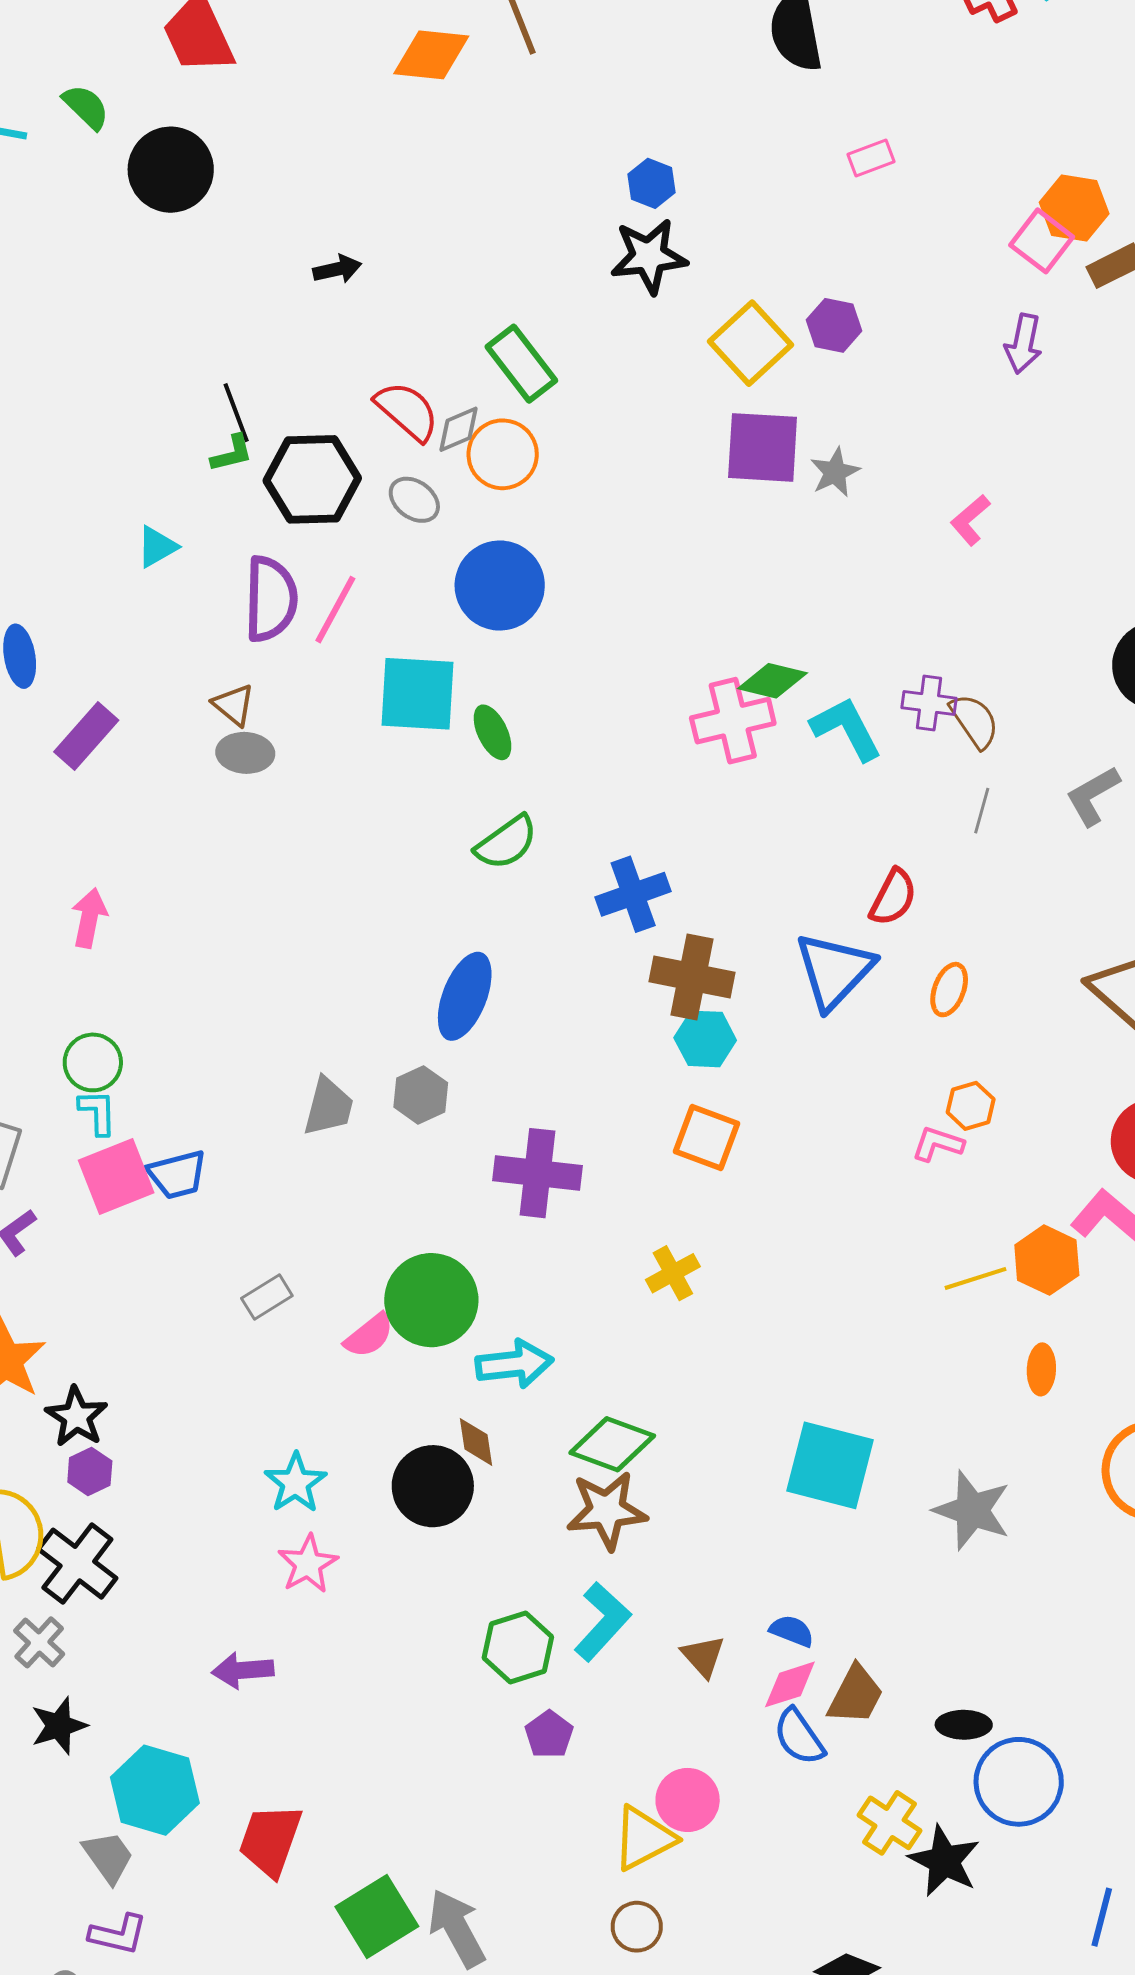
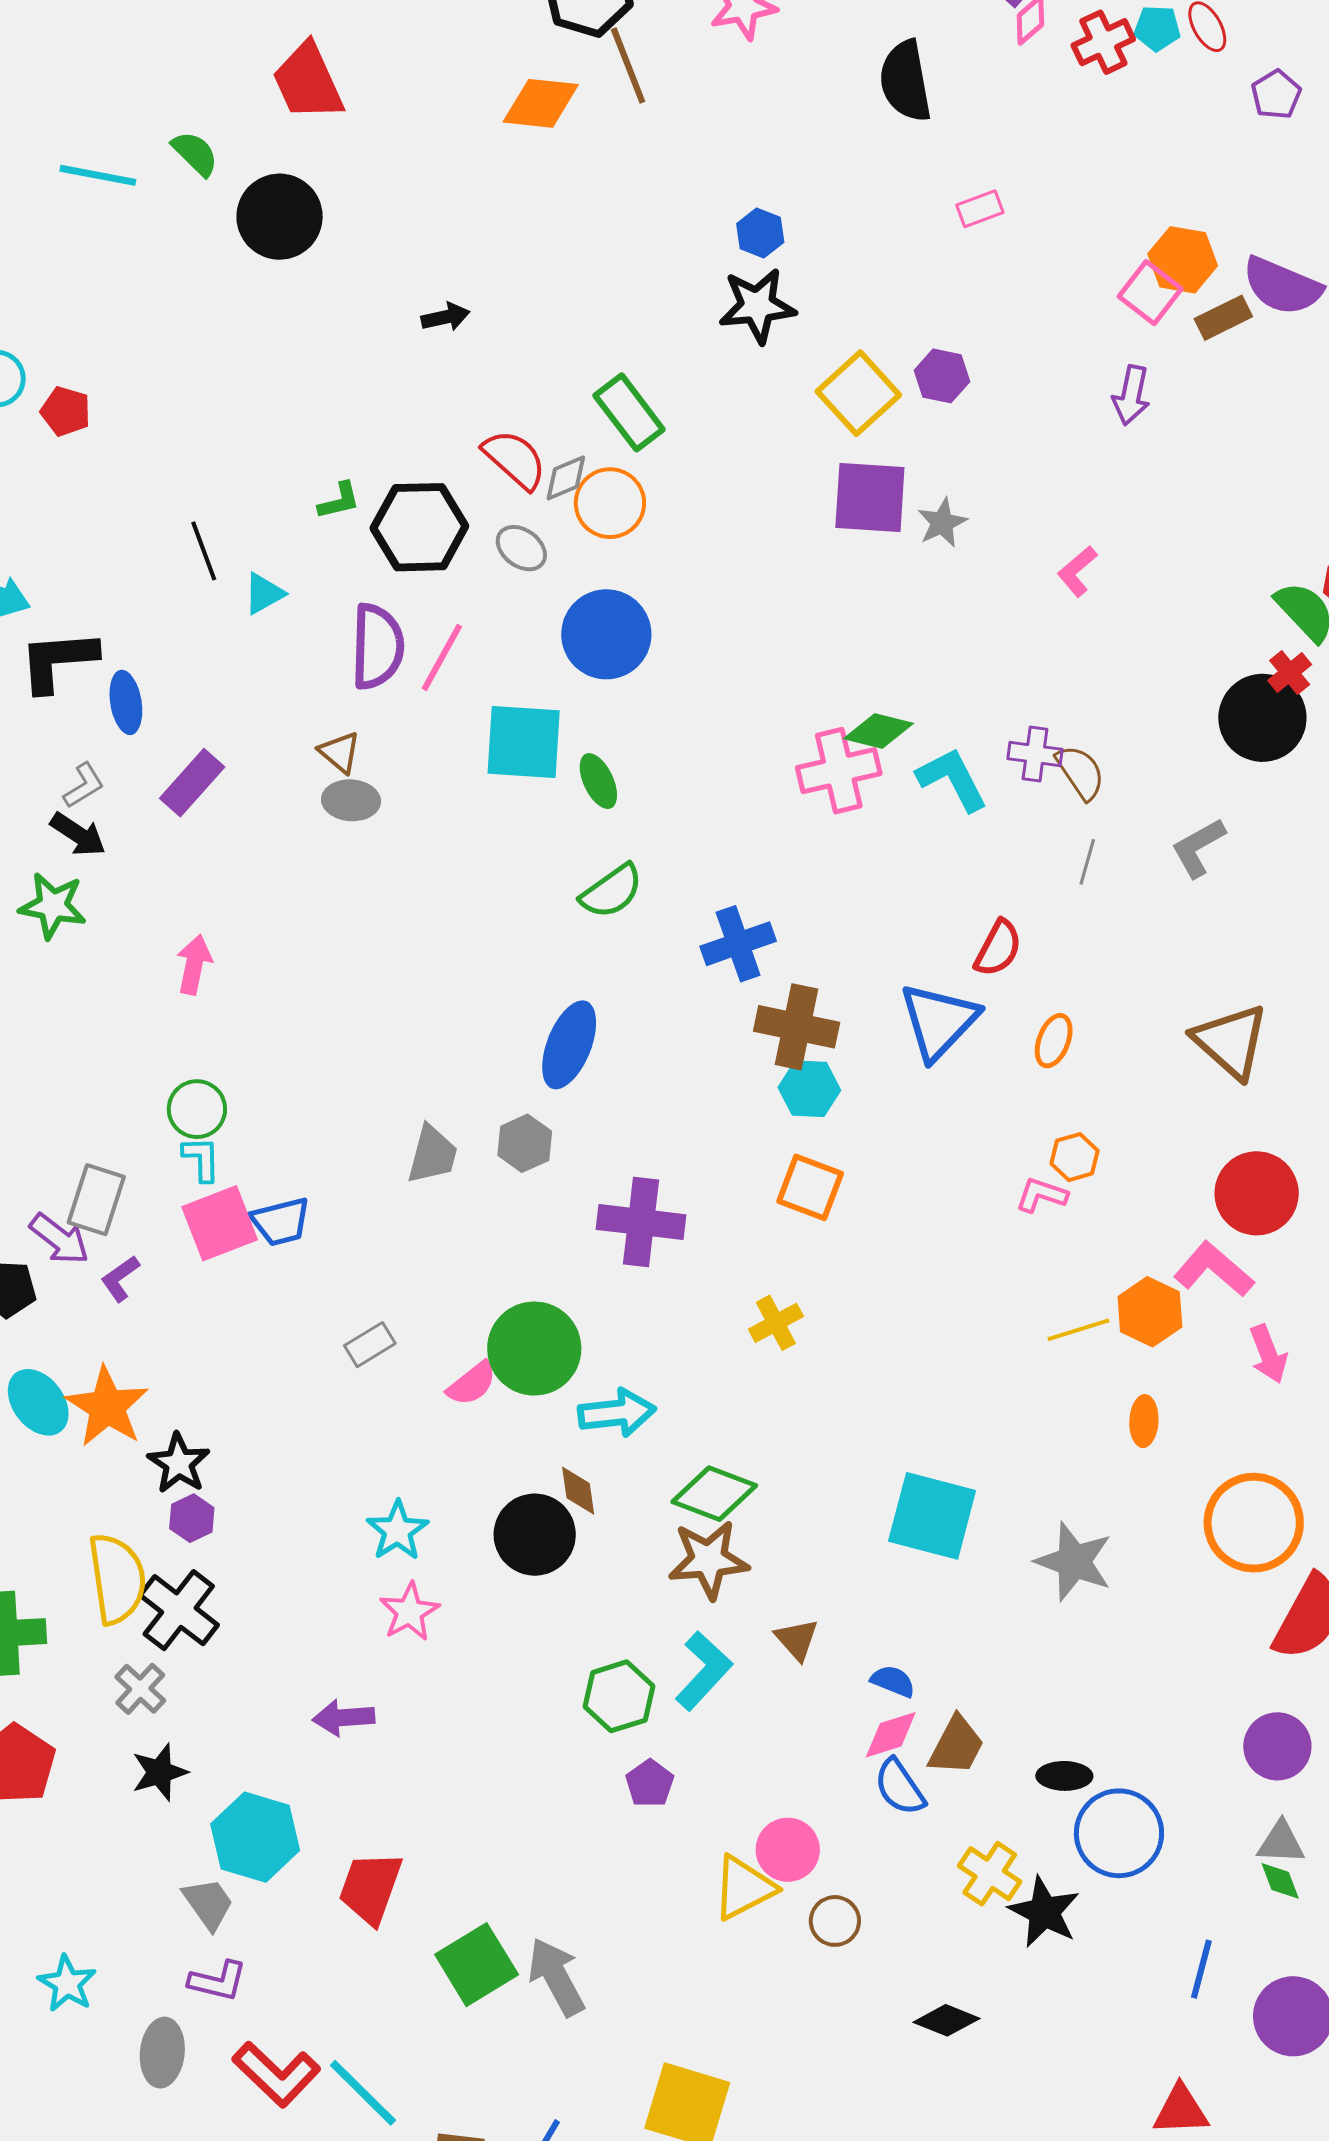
black line: (236, 413) -> (204, 551), moved
brown triangle: (703, 1656) -> (797, 1639), moved
brown circle: (637, 1927) -> (835, 1921), moved

